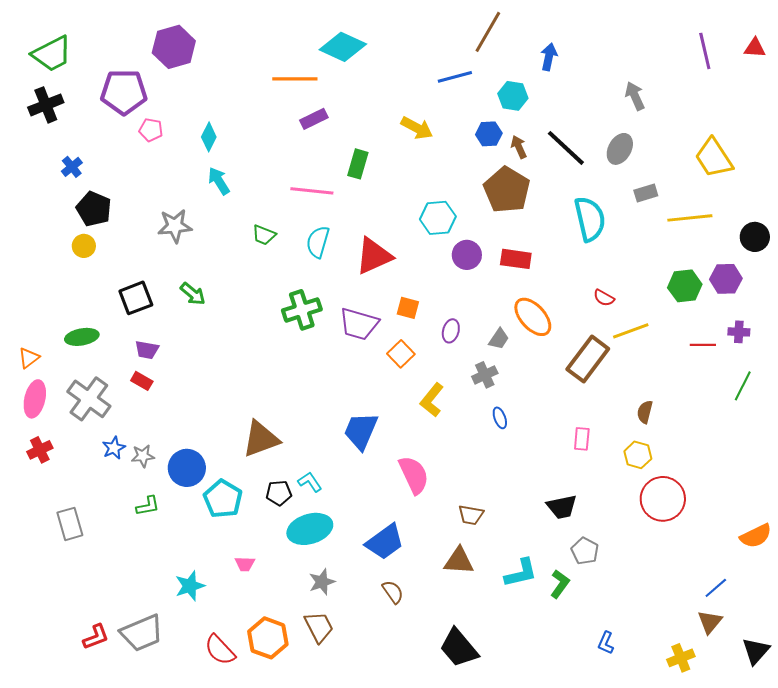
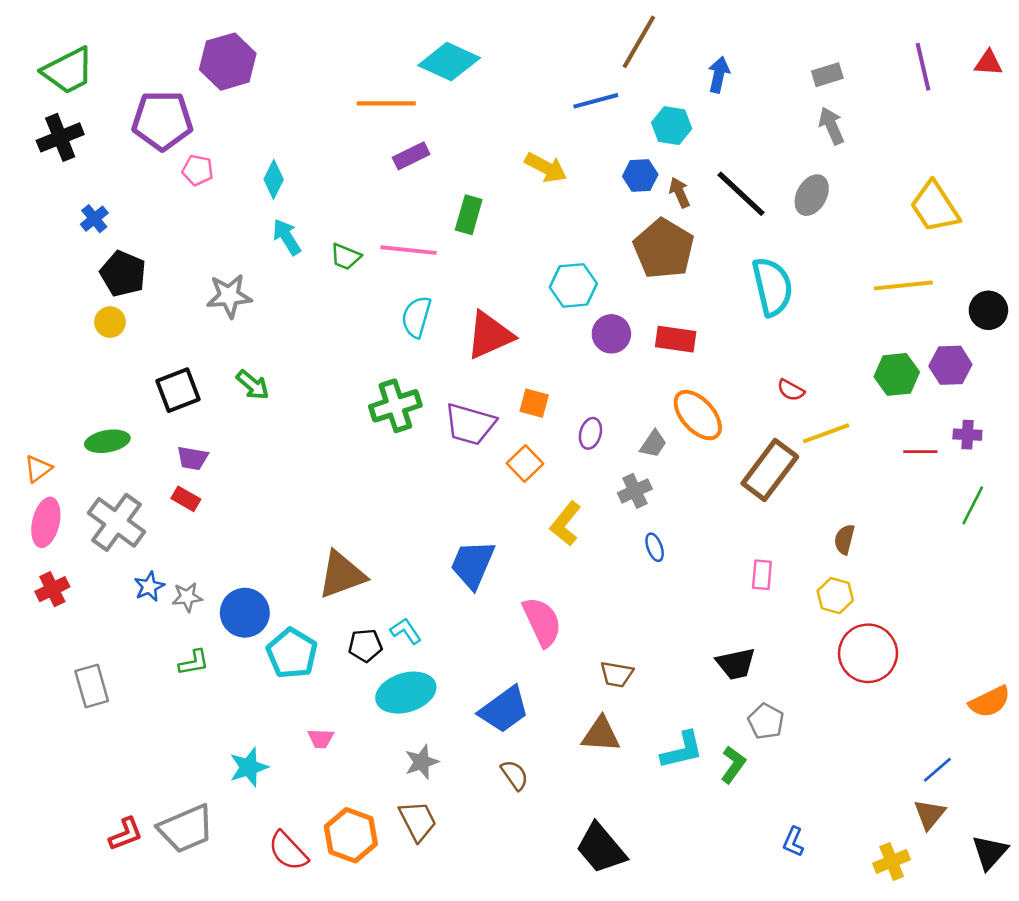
gray rectangle: (646, 193) -> (827, 75), moved
green trapezoid: (264, 235) -> (346, 257), moved

